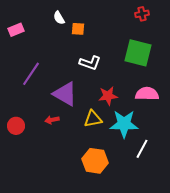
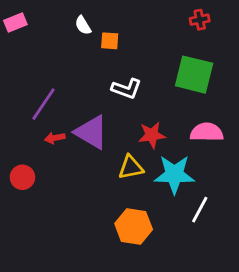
pink rectangle: (16, 30) -> (15, 23), moved
red arrow: (52, 120) -> (55, 138), moved

